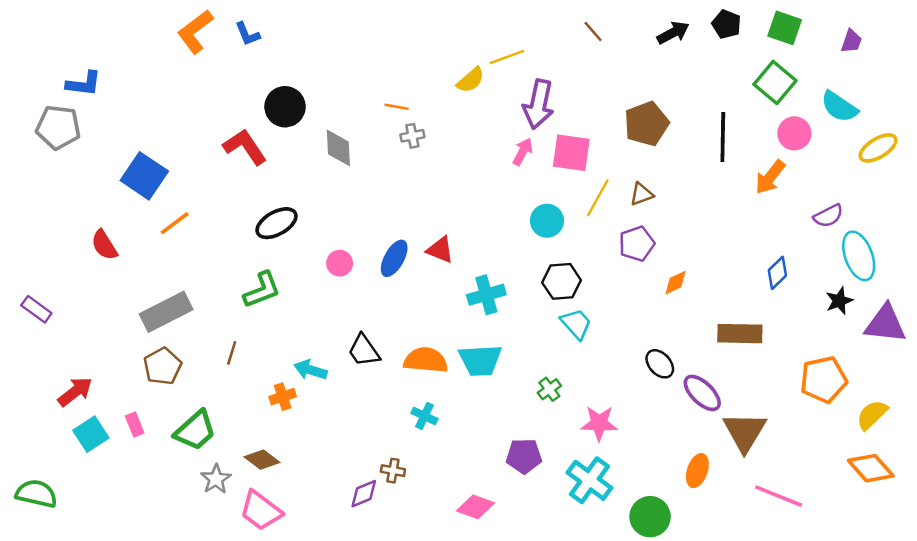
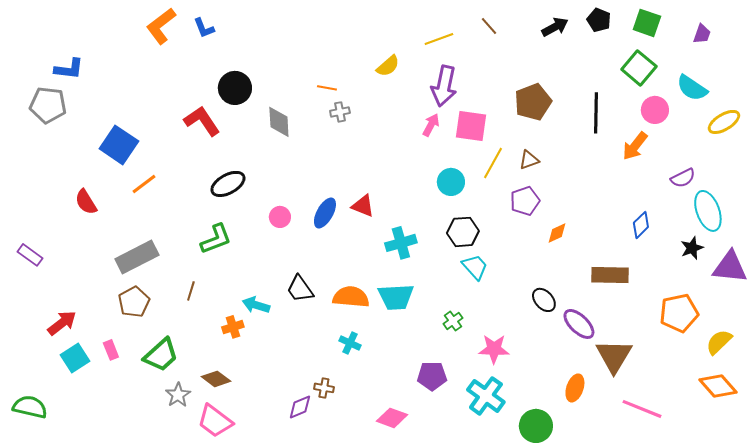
yellow line: (507, 57) -> (439, 39), moved

